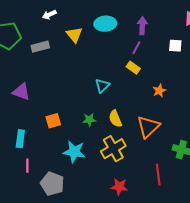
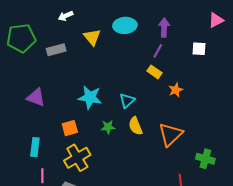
cyan triangle: (102, 86) -> (127, 101), moved
orange star: (159, 91) -> (176, 90), moved
yellow cross: (113, 149) -> (77, 158), moved
cyan star: (74, 152) -> (90, 97), moved

